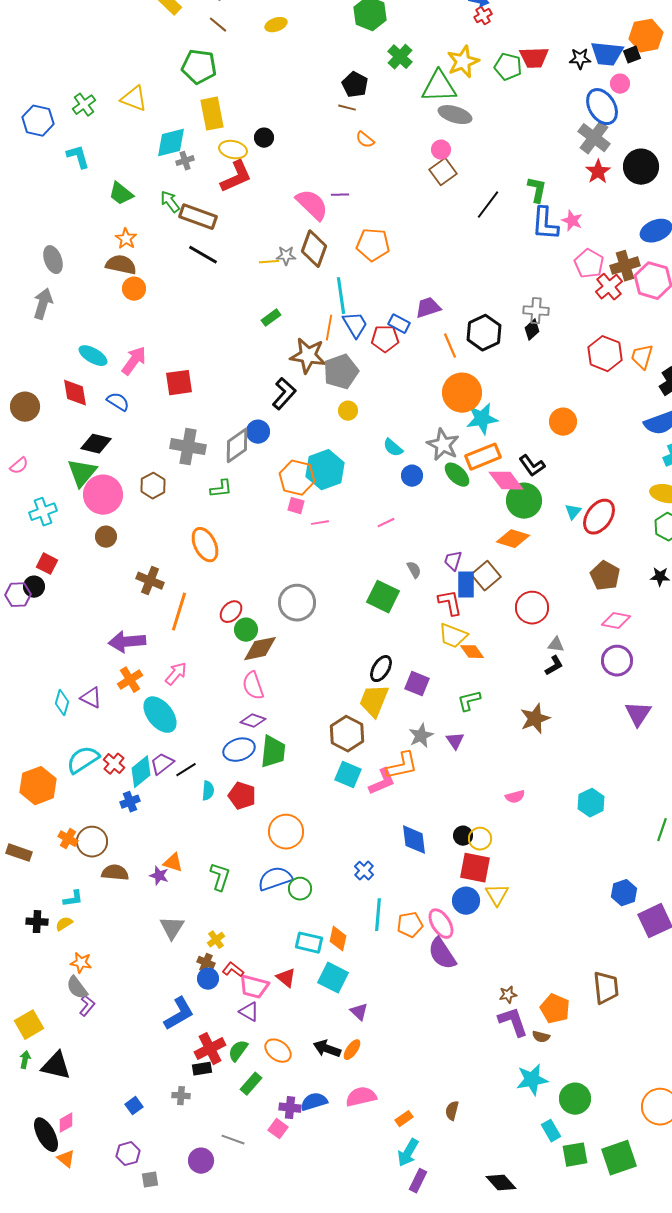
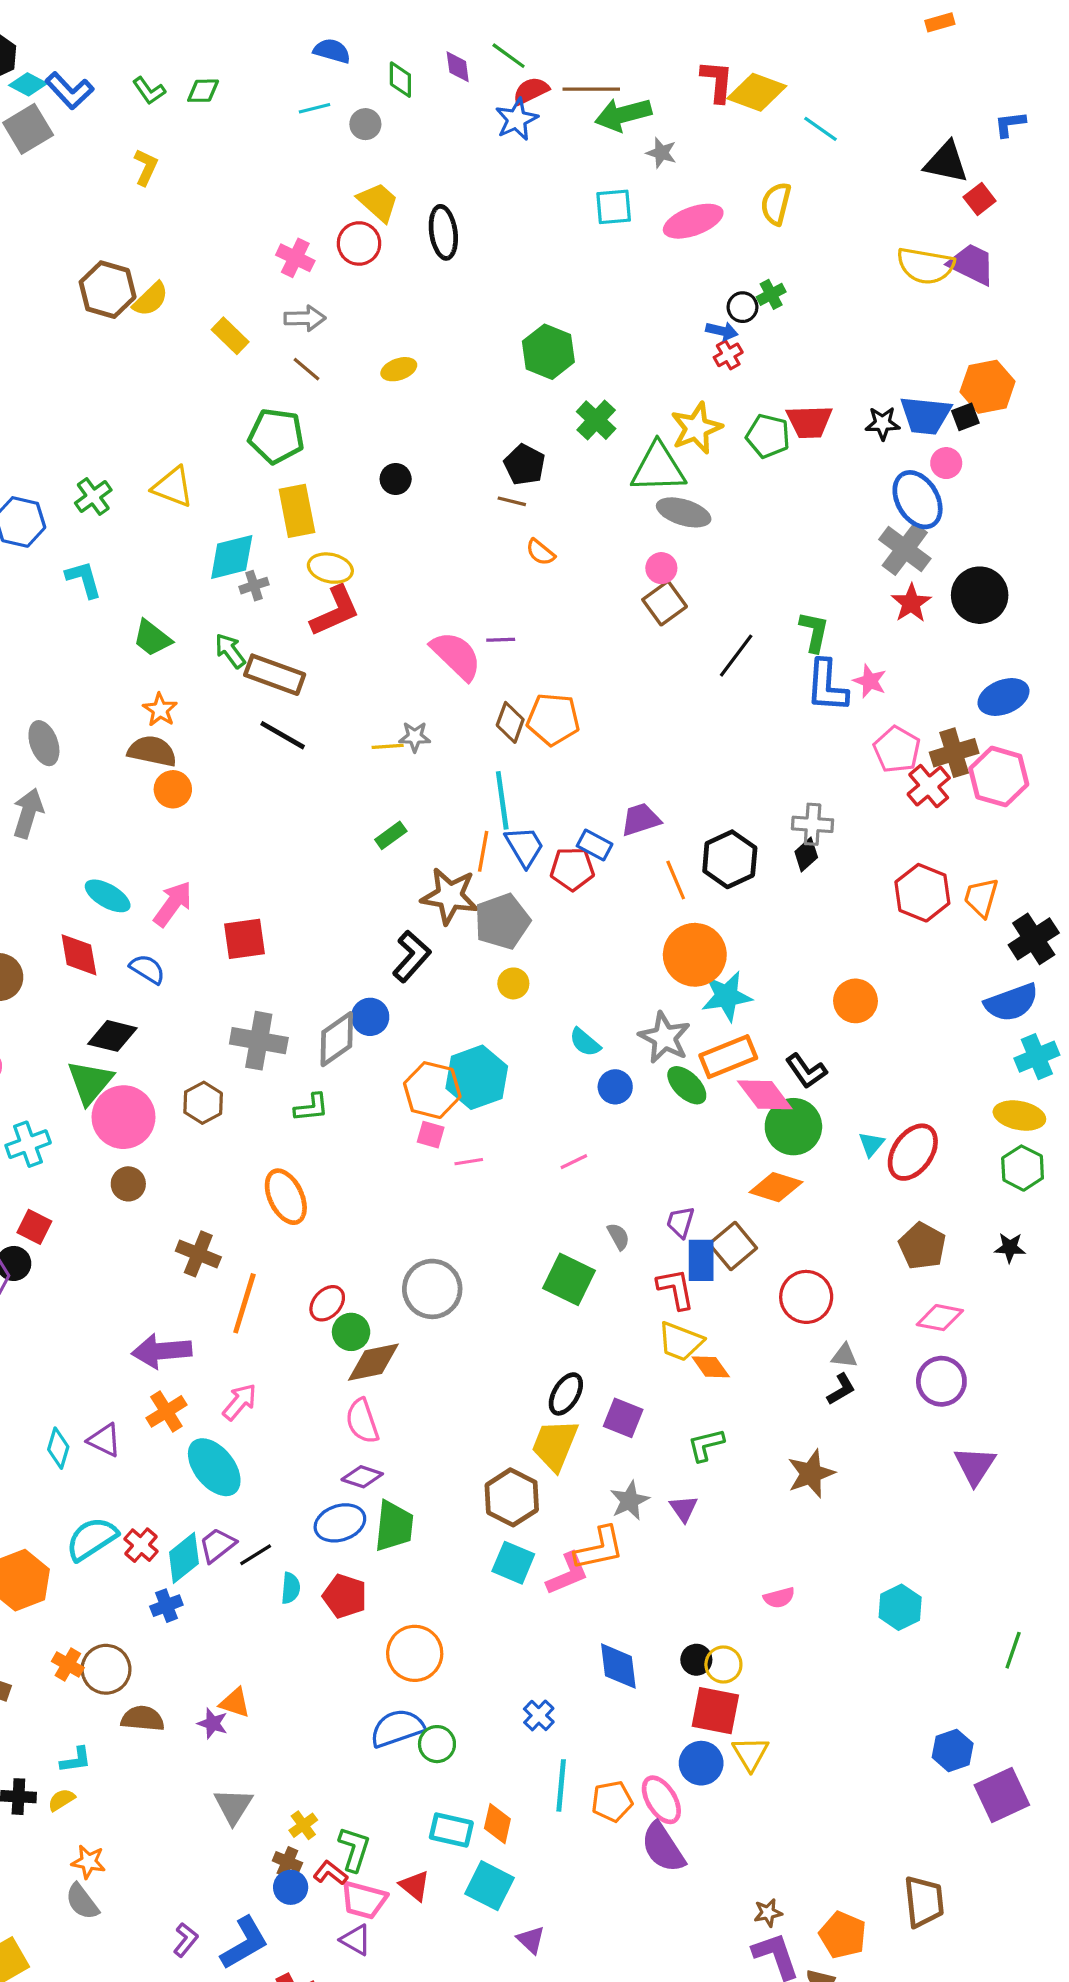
black circle: (264, 138) -> (396, 479), moved
brown diamond: (314, 249) -> (510, 722), moved, size x0.7
green L-shape: (220, 877) -> (354, 1849), moved
purple L-shape: (87, 1006) -> (186, 1940), moved

